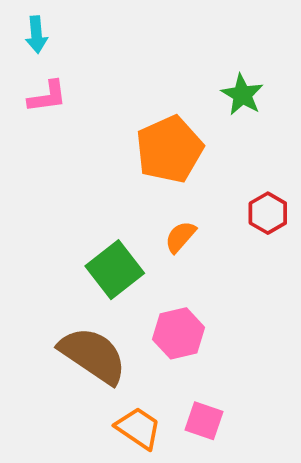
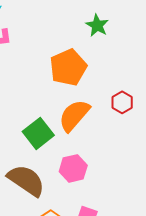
green star: (242, 95) -> (97, 25), moved
orange semicircle: (180, 237) -> (74, 115), size x1.8

